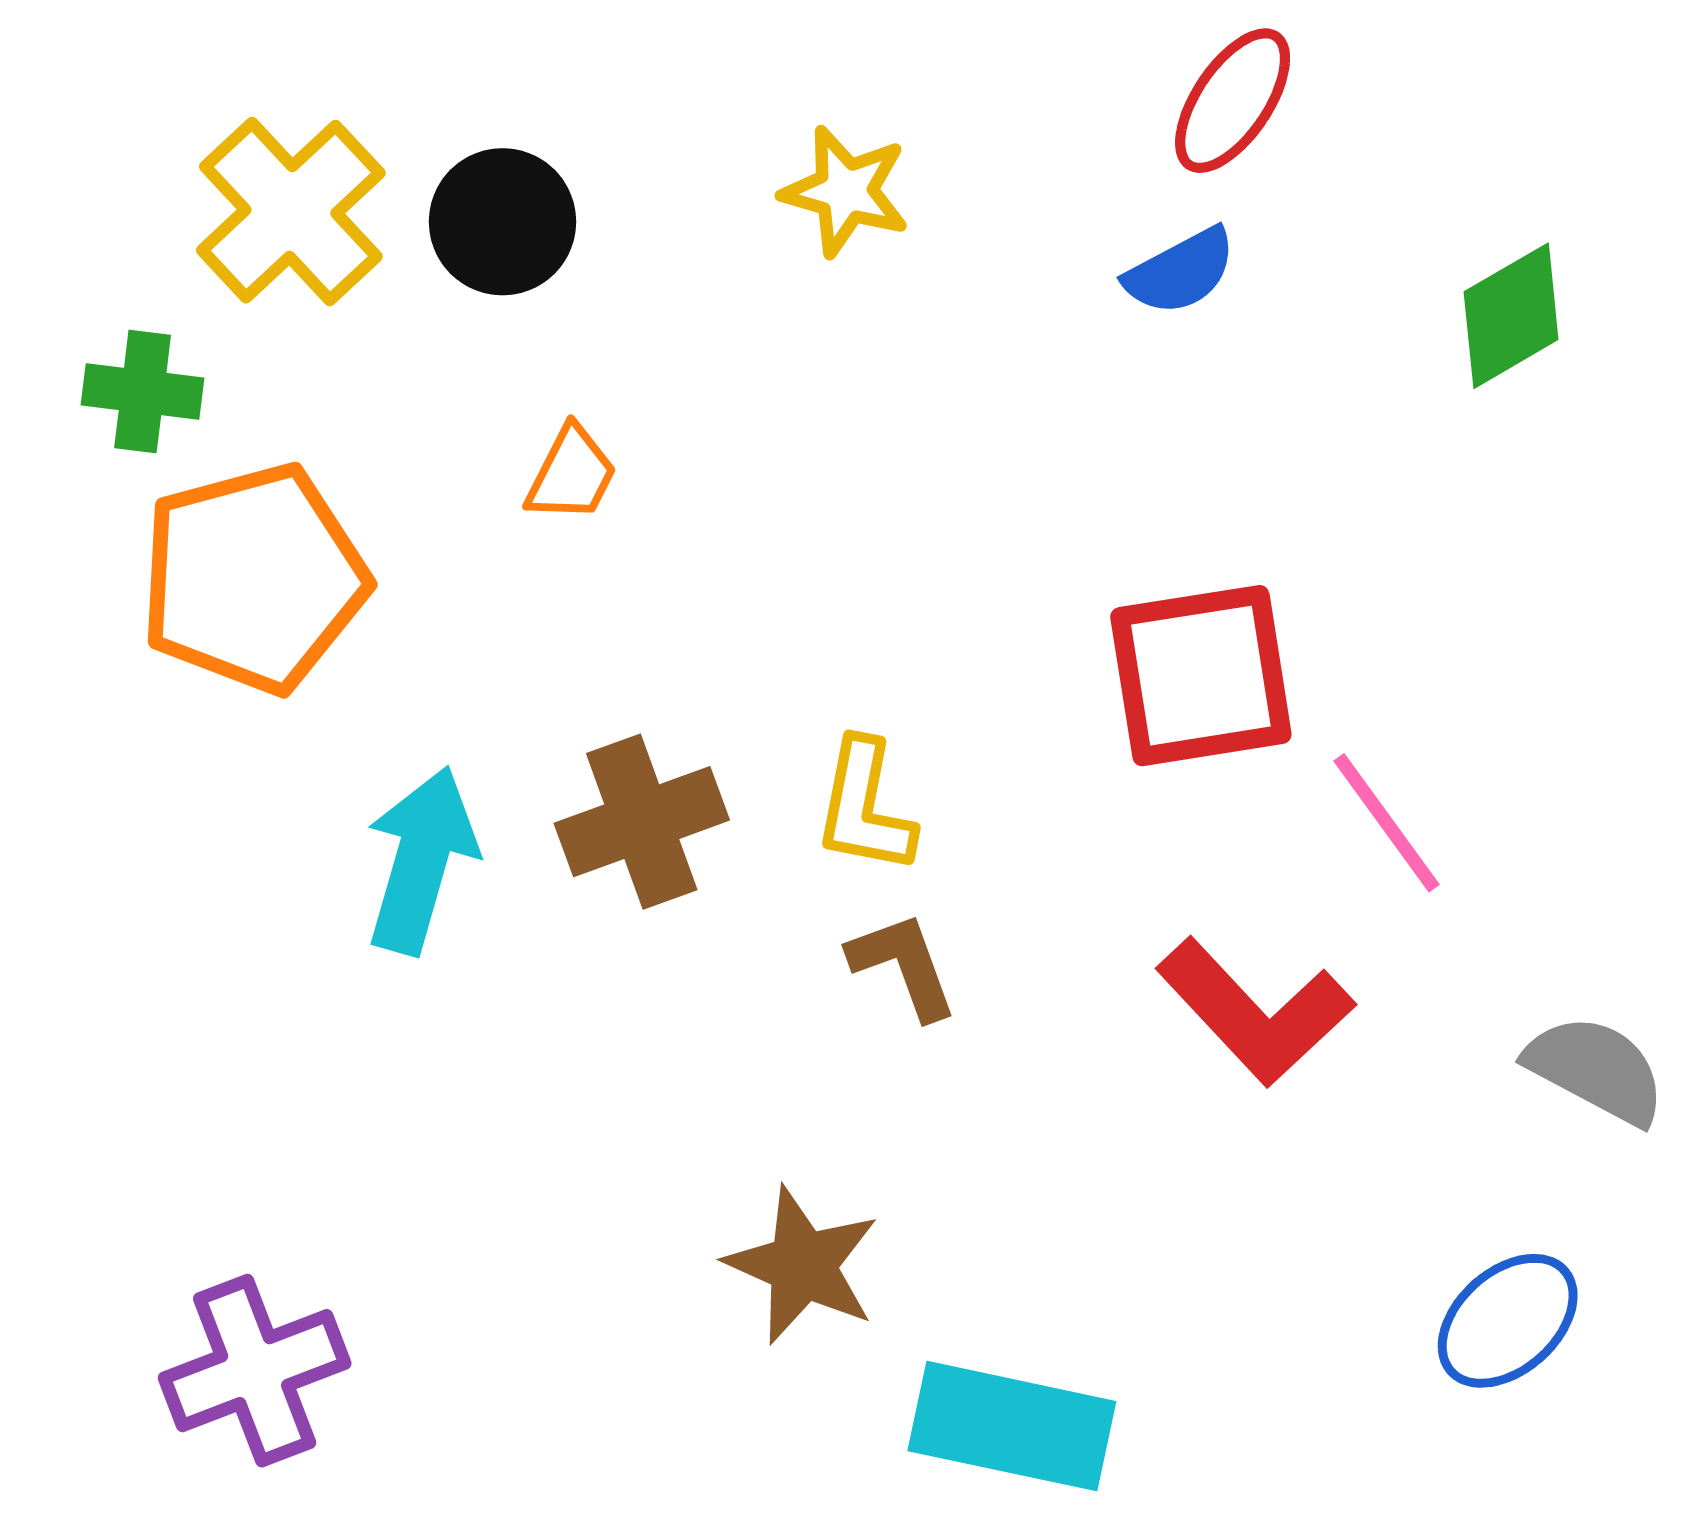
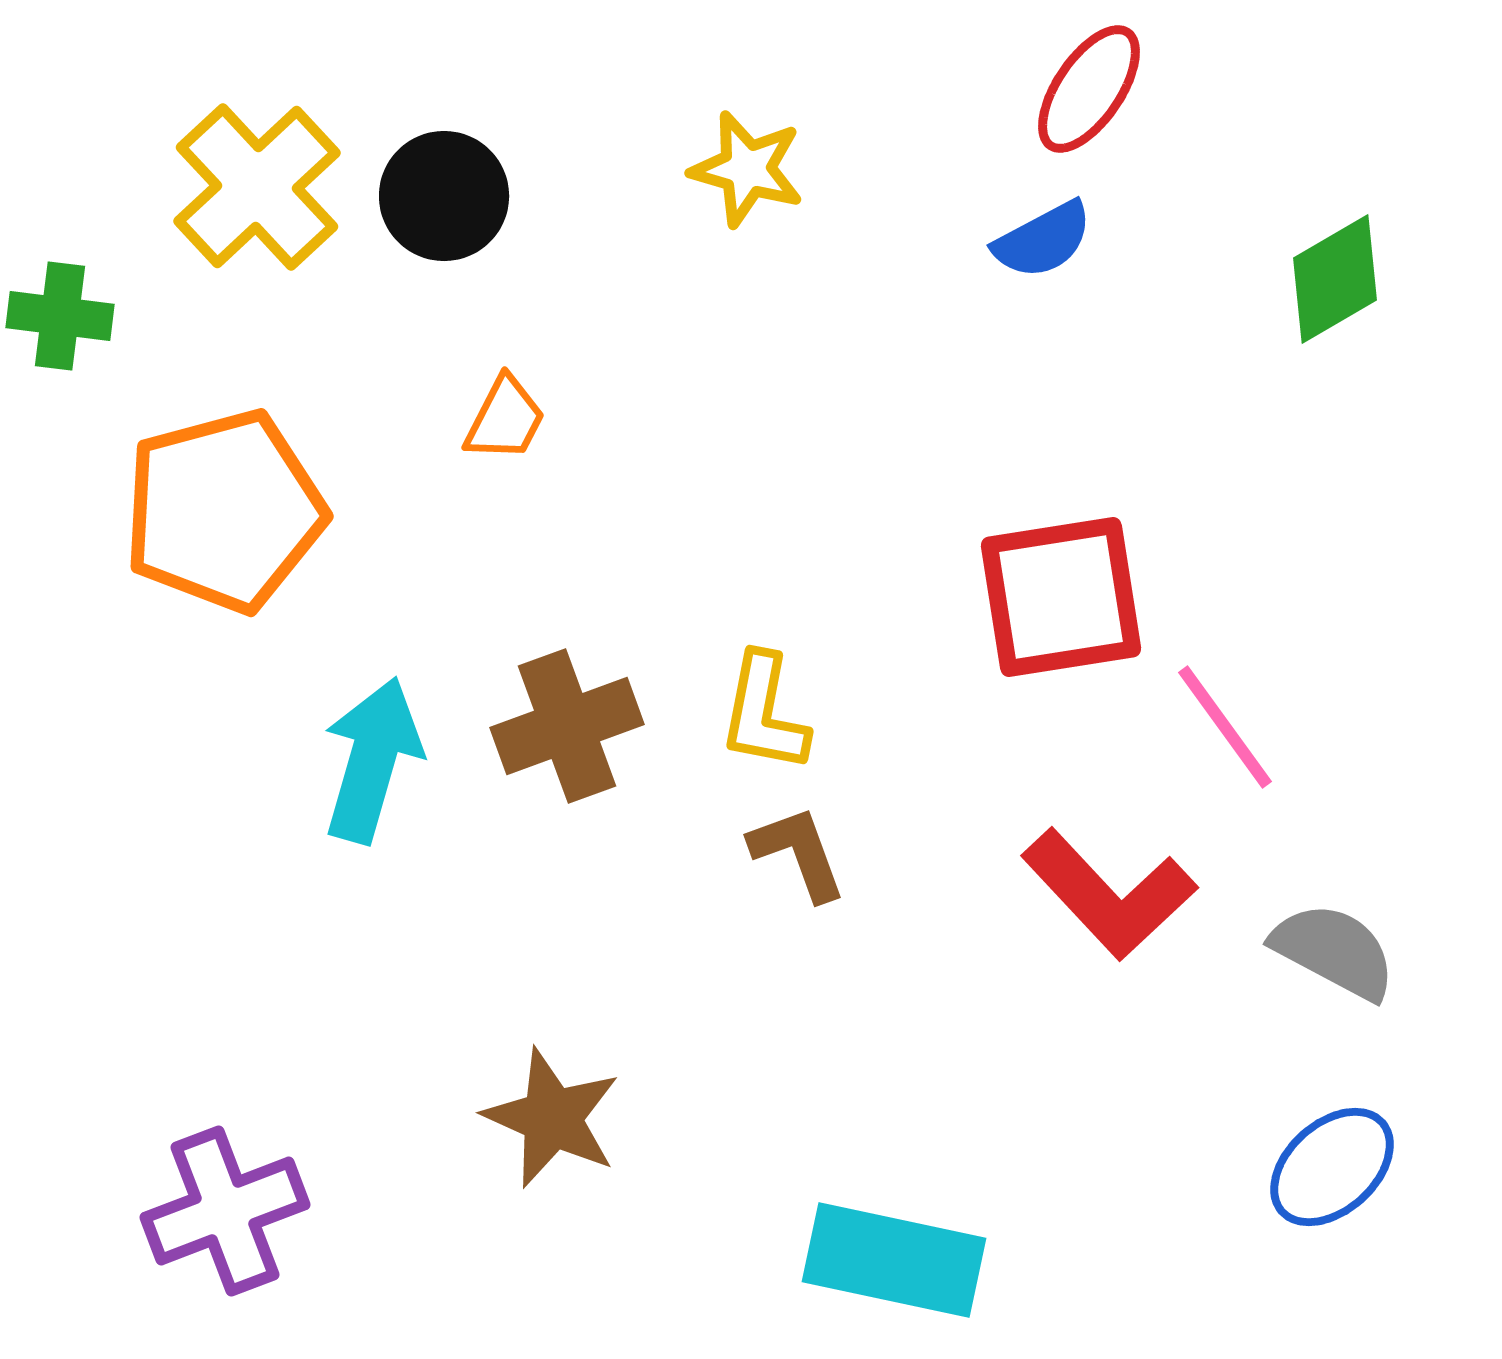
green cross: (143, 392) -> (60, 316), moved
gray semicircle: (1596, 1070) -> (1334, 951), moved
brown star: (802, 1265) -> (552, 1118), moved

